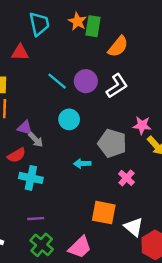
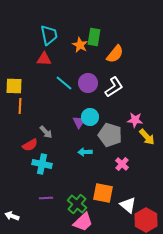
orange star: (77, 21) -> (80, 45), moved
red triangle: (20, 52) -> (44, 59), moved
cyan circle: (69, 119) -> (90, 117), moved
purple triangle: (25, 128) -> (79, 122), moved, turned 48
green cross: (42, 245) -> (77, 204), moved

